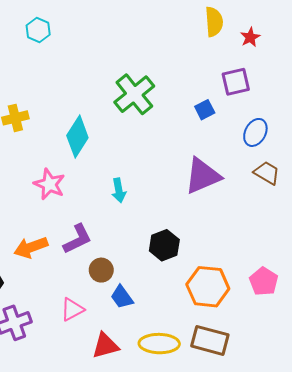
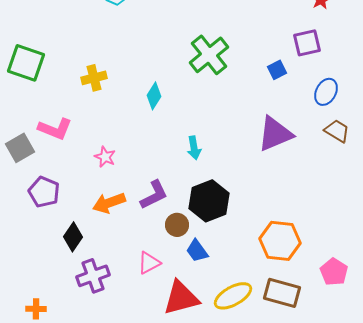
cyan diamond: (77, 137) -> (154, 96), size x0.7
pink star: (49, 184) -> (105, 157), moved, size x0.7
black hexagon: (164, 245) -> (209, 201), moved, size x1.4
pink pentagon: (264, 281) -> (334, 272), moved
yellow ellipse: (159, 344) -> (233, 296), turned -30
red triangle: (105, 346) -> (181, 298), size x1.4

